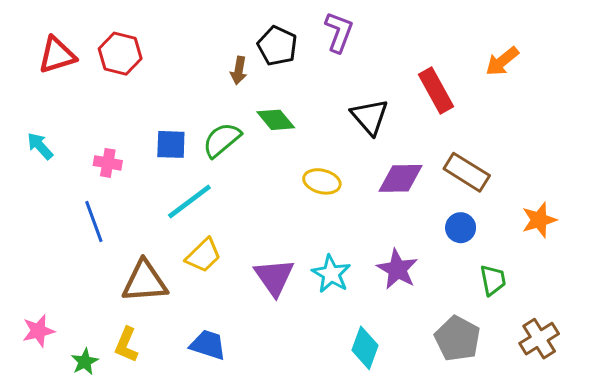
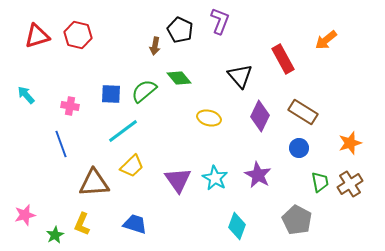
purple diamond: (400, 178) -> (260, 116), turned -64
brown cross: (539, 339) -> (350, 184), moved

